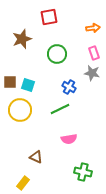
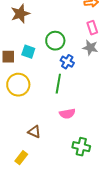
green circle: (57, 54) -> (55, 41), moved
cyan square: (28, 85) -> (28, 52), moved
green line: (60, 109) -> (58, 84), turned -54

